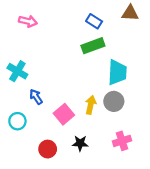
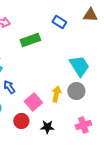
green rectangle: (93, 46) -> (30, 40), moved
cyan trapezoid: (117, 72) -> (79, 66), turned -35
red circle: (48, 149) -> (21, 121), moved

